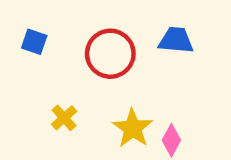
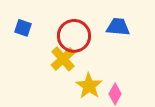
yellow cross: (64, 118) -> (63, 59), moved, size x1.4

